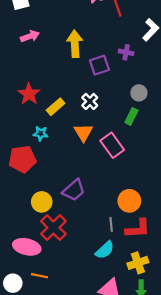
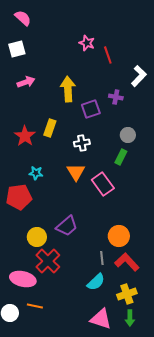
white cross: (90, 101) -> (82, 143), turned 35
yellow rectangle: (56, 107) -> (50, 128), moved, turned -30
red L-shape: (138, 229) -> (127, 262), turned -130

